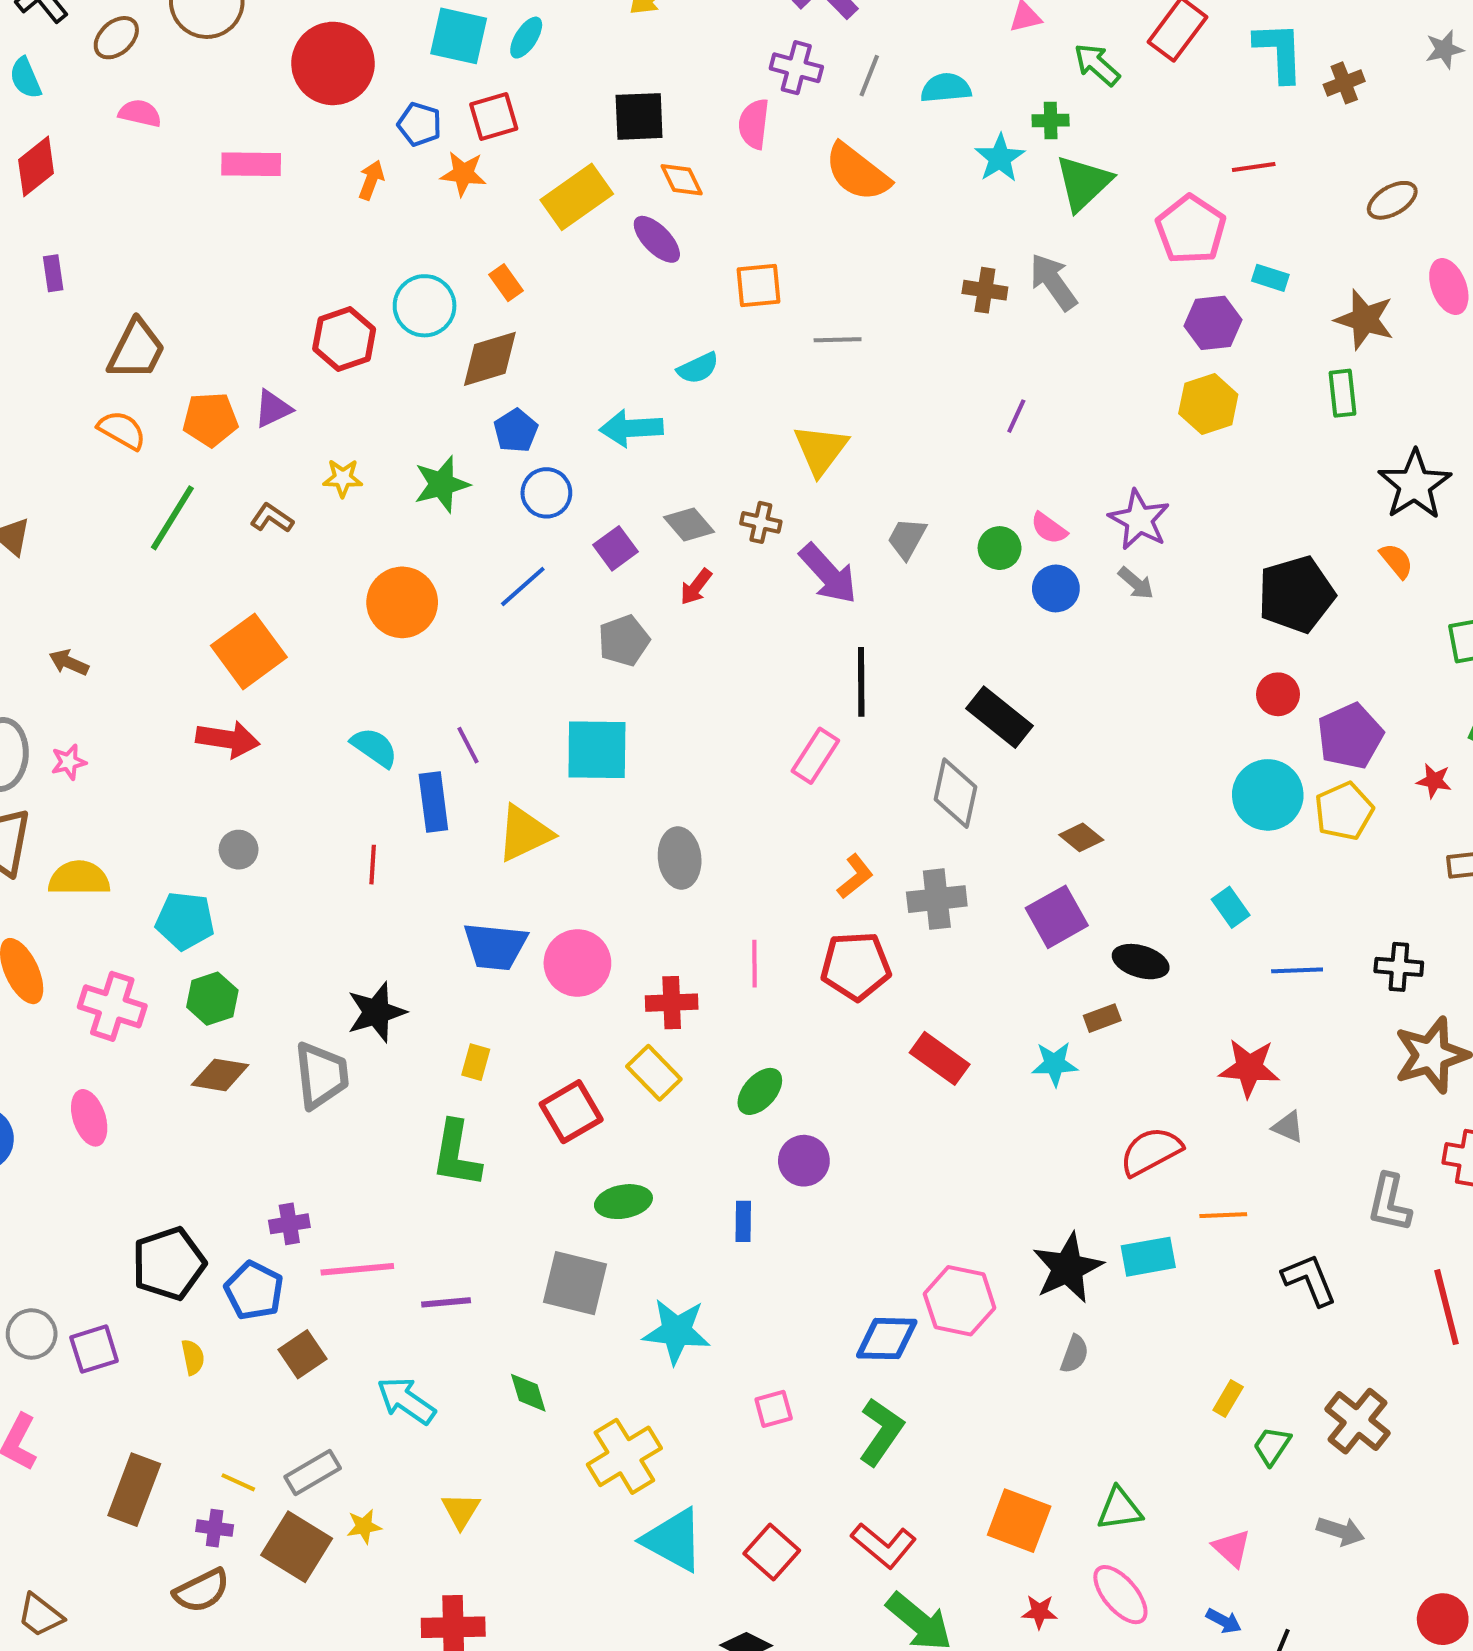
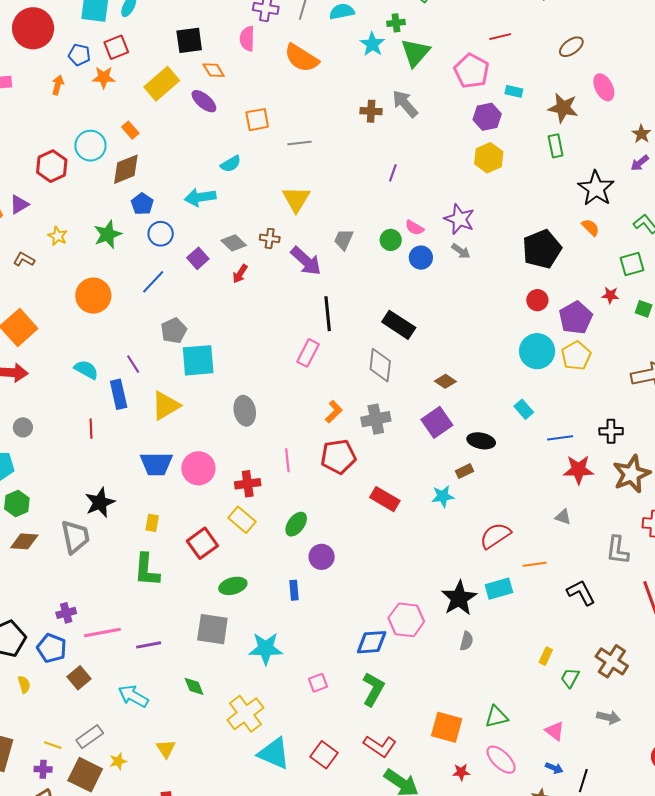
yellow star: (343, 478) -> (58, 236), turned 30
gray pentagon: (624, 641) -> (174, 331), moved
red star: (1434, 781) -> (610, 295), moved
red star: (1249, 1068) -> (578, 470), moved

